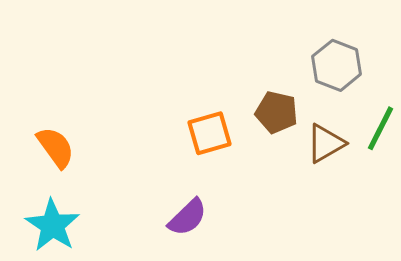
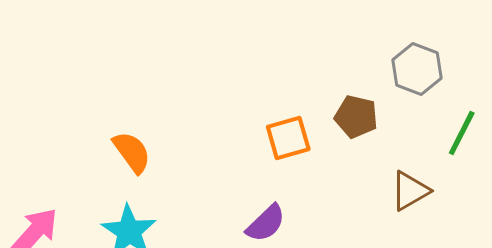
brown triangle: (326, 143) -> (410, 191), moved

